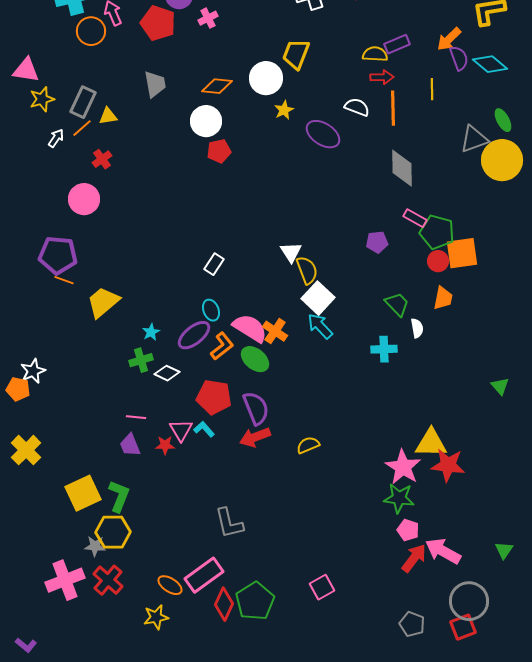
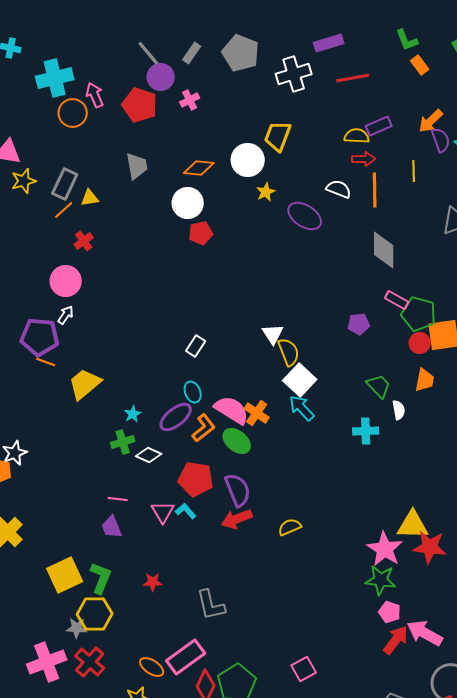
white arrow: (56, 138) -> (66, 315), moved
red star: (165, 445) -> (153, 582), moved

